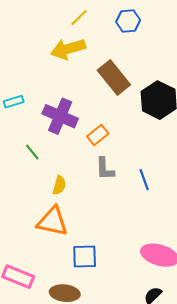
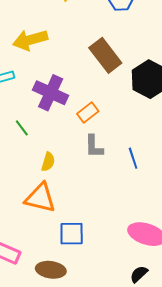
yellow arrow: (68, 49) -> (30, 40), moved

